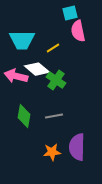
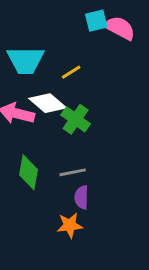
pink semicircle: (78, 31) -> (120, 28), moved, turned 130
purple semicircle: (77, 147) -> (81, 197), moved, size x0.6

